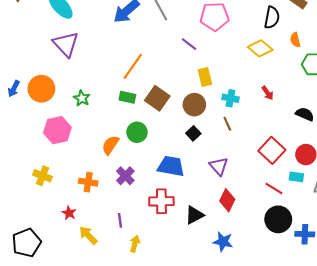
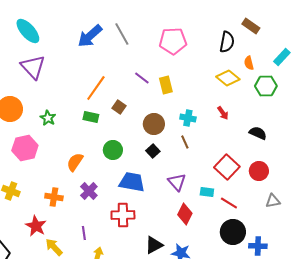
purple line: (189, 44) -> (142, 78), moved
yellow diamond: (260, 48) -> (228, 78), moved
yellow rectangle: (205, 77) -> (166, 85), moved
brown square: (157, 98) -> (119, 107), moved, size x0.6
green circle: (137, 132) -> (113, 150), moved
cyan rectangle: (296, 177) -> (207, 192), moved
red star: (69, 213) -> (36, 226), size x1.5
black triangle: (194, 215) -> (154, 245), moved

